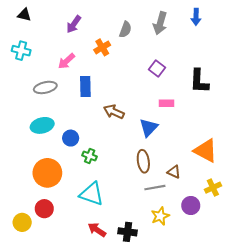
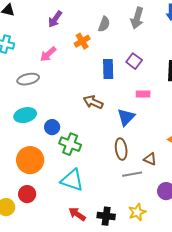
blue rectangle: (85, 86) -> (108, 69), moved
green cross: (90, 156) -> (70, 144), size x1.5
yellow star: (160, 216) -> (137, 212), moved

